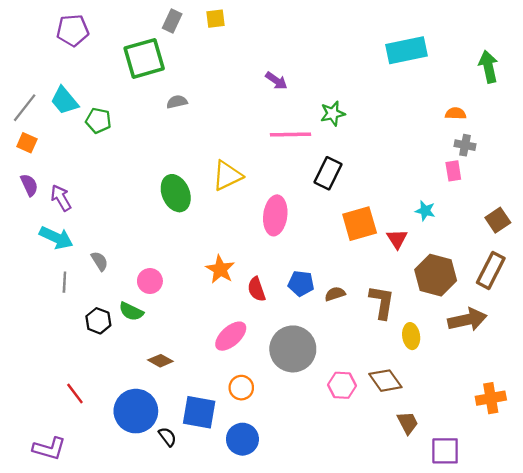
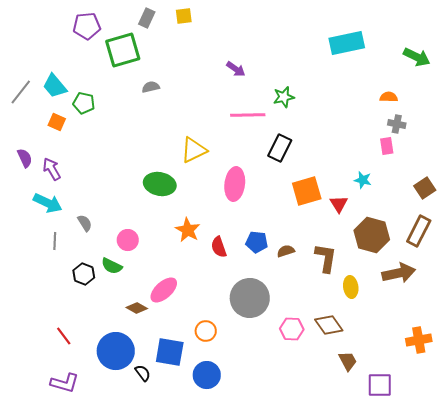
purple pentagon: (73, 30) -> (87, 26), moved
green arrow: (488, 67) -> (417, 57), turned 128
orange square: (27, 143) -> (57, 122), moved
green ellipse: (176, 193) -> (160, 184), moved, turned -56
pink ellipse: (231, 336) -> (164, 290), moved
purple L-shape: (49, 449) -> (65, 383), moved

